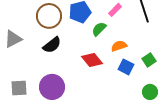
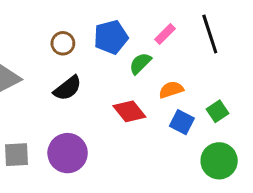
brown circle: (49, 16) -> (63, 43), size x0.6
green circle: (150, 92) -> (219, 161), size x1.5

